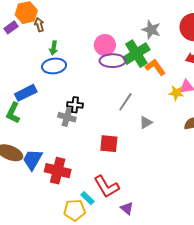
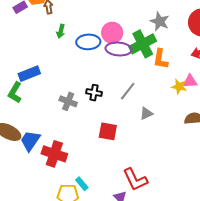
blue ellipse: (54, 66) -> (88, 42), moved
orange L-shape: (155, 67) -> (160, 59), turned -140
black cross: (75, 105) -> (94, 93), moved
red L-shape: (107, 187) -> (135, 180), moved

